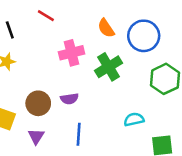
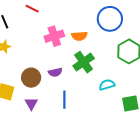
orange semicircle: (106, 28) -> (79, 36), moved, turned -56
green cross: (109, 67) -> (84, 62), moved

